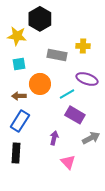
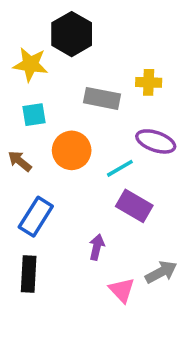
brown arrow: (19, 96) -> (20, 161), moved, turned 40
gray arrow: (91, 138) -> (161, 272), moved

